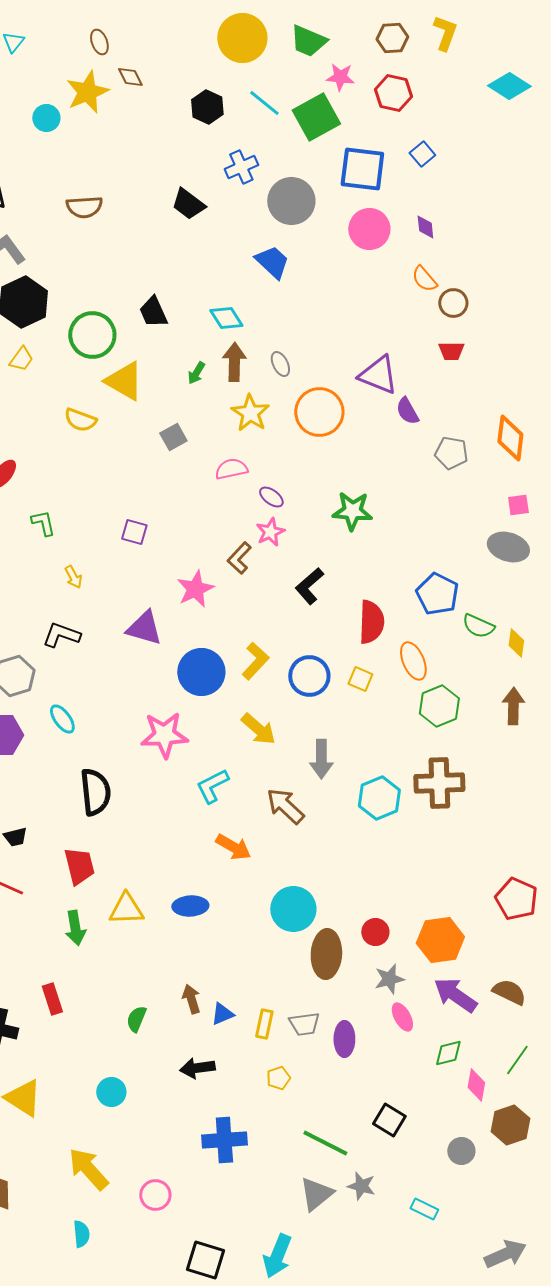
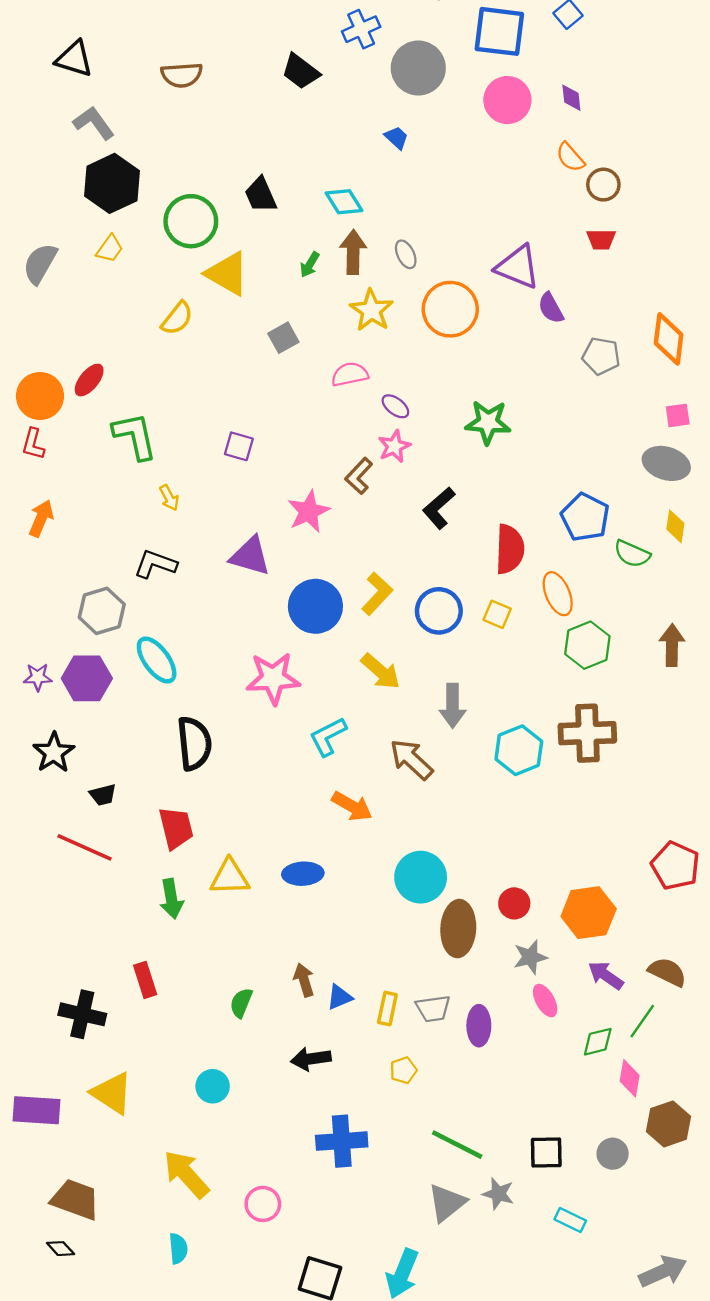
blue trapezoid: (272, 262) -> (397, 138), size x0.6
yellow semicircle: (80, 420) -> (177, 318), turned -72
green L-shape: (43, 523) -> (135, 436), size x1.6
yellow diamond: (516, 643) -> (675, 526), moved
cyan ellipse: (62, 719) -> (157, 660), size x1.4
purple arrow: (455, 995) -> (606, 975), size x0.7
green line: (517, 1060) -> (642, 1021), moved
black square: (389, 1120) -> (546, 1153), moved, turned -32

